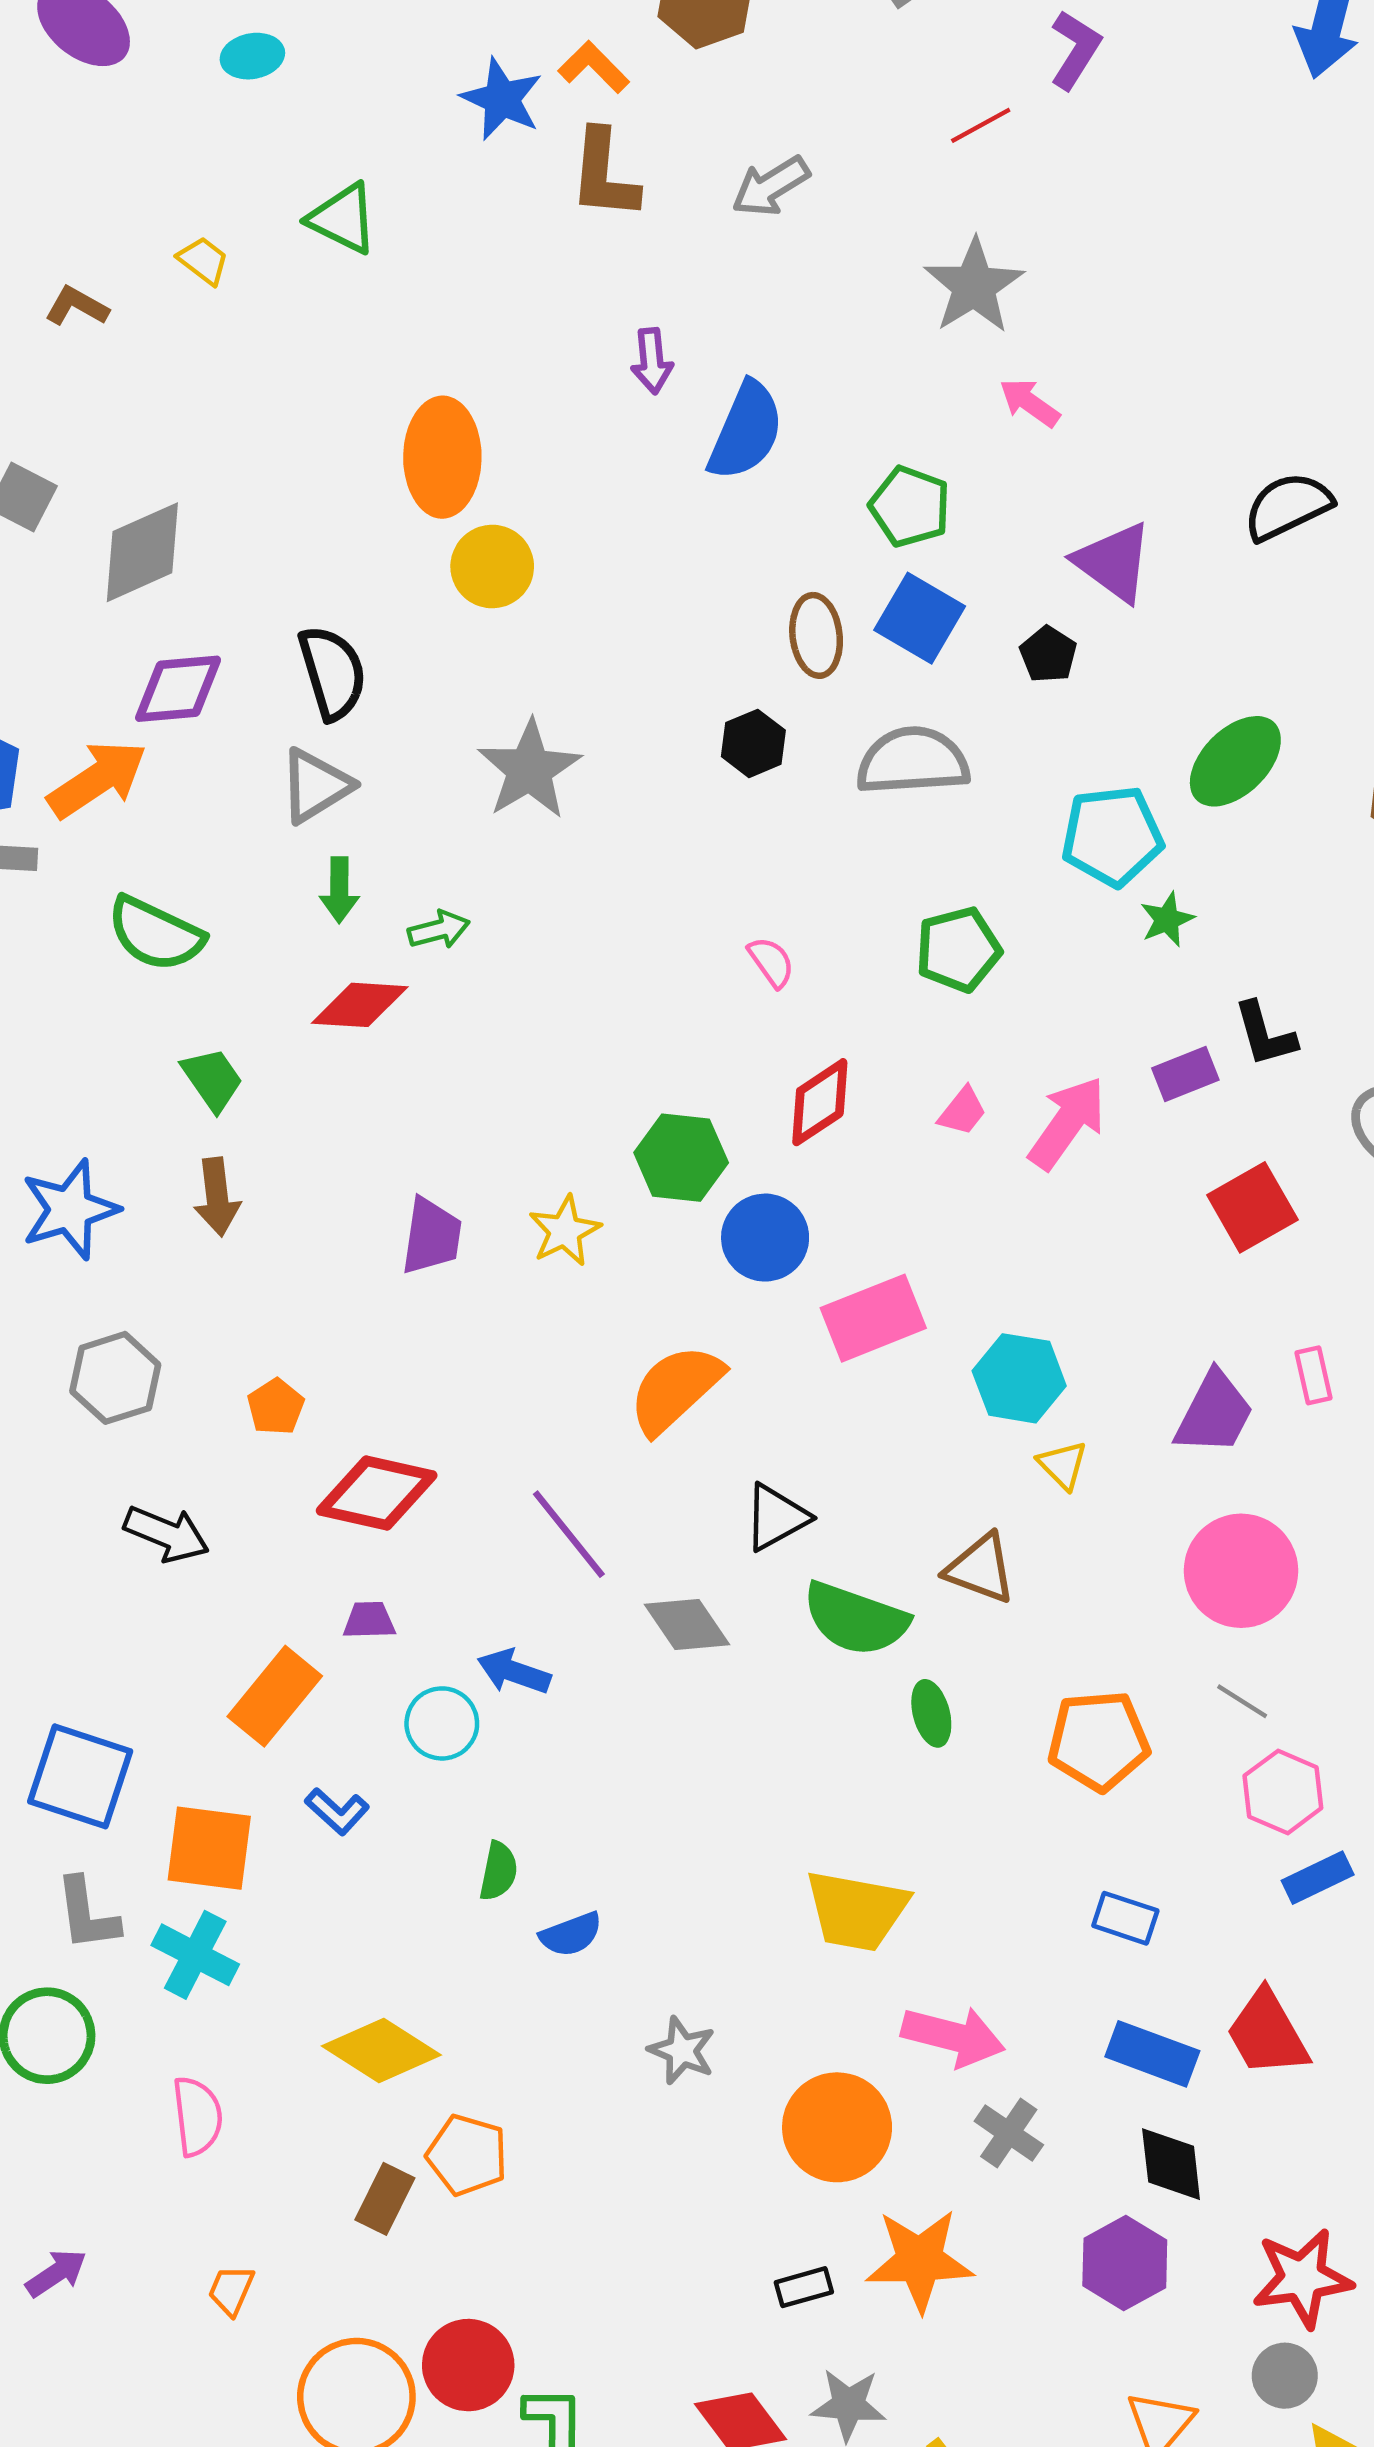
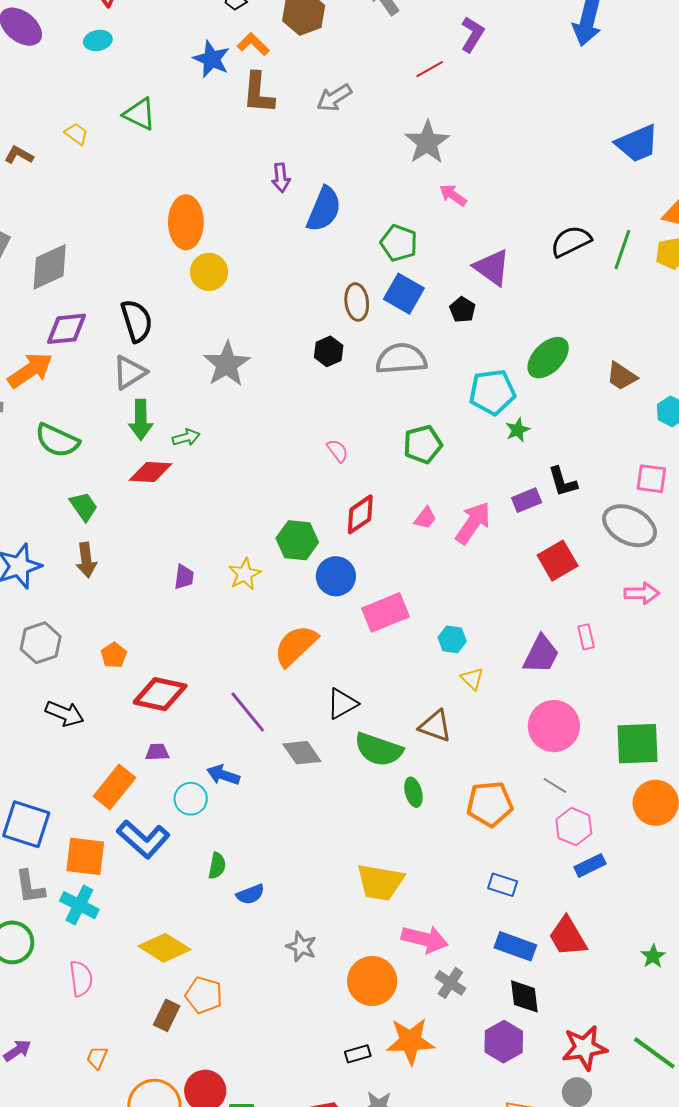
green arrow: (339, 890) -> (141, 420), size x1.4
purple trapezoid: (432, 1236) -> (184, 577), size x0.7
cyan hexagon: (1019, 1378) -> (452, 639), size x0.7
blue L-shape: (337, 1811) -> (143, 839), size x1.8

